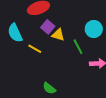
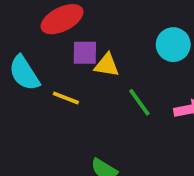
purple square: (48, 27) -> (85, 53), turned -32
green line: (78, 47) -> (139, 102), moved

